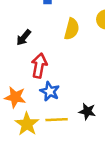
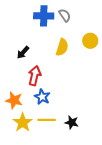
black star: (87, 111) -> (72, 122), moved

